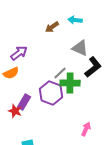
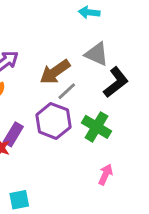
brown arrow: (52, 27) -> (55, 72), moved, size x1.5
green cross: (70, 83) -> (97, 127), moved, turned 30

